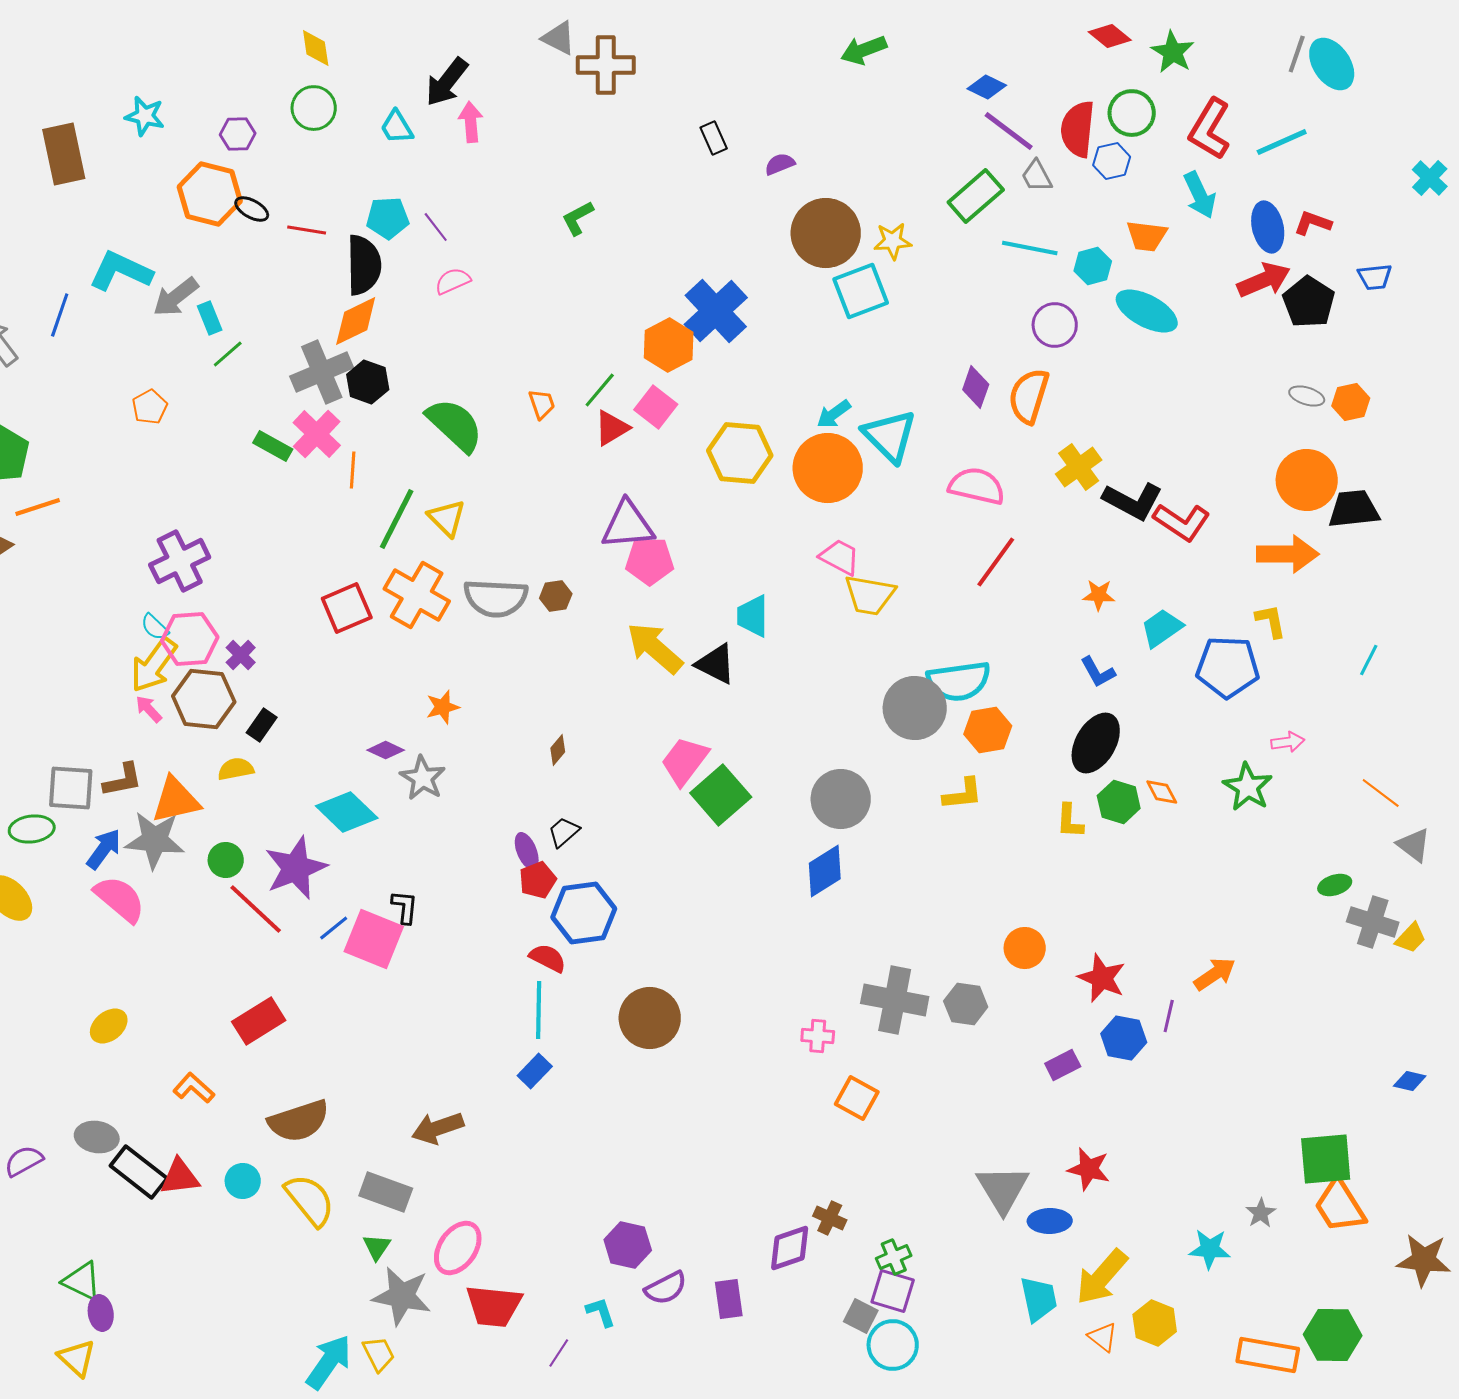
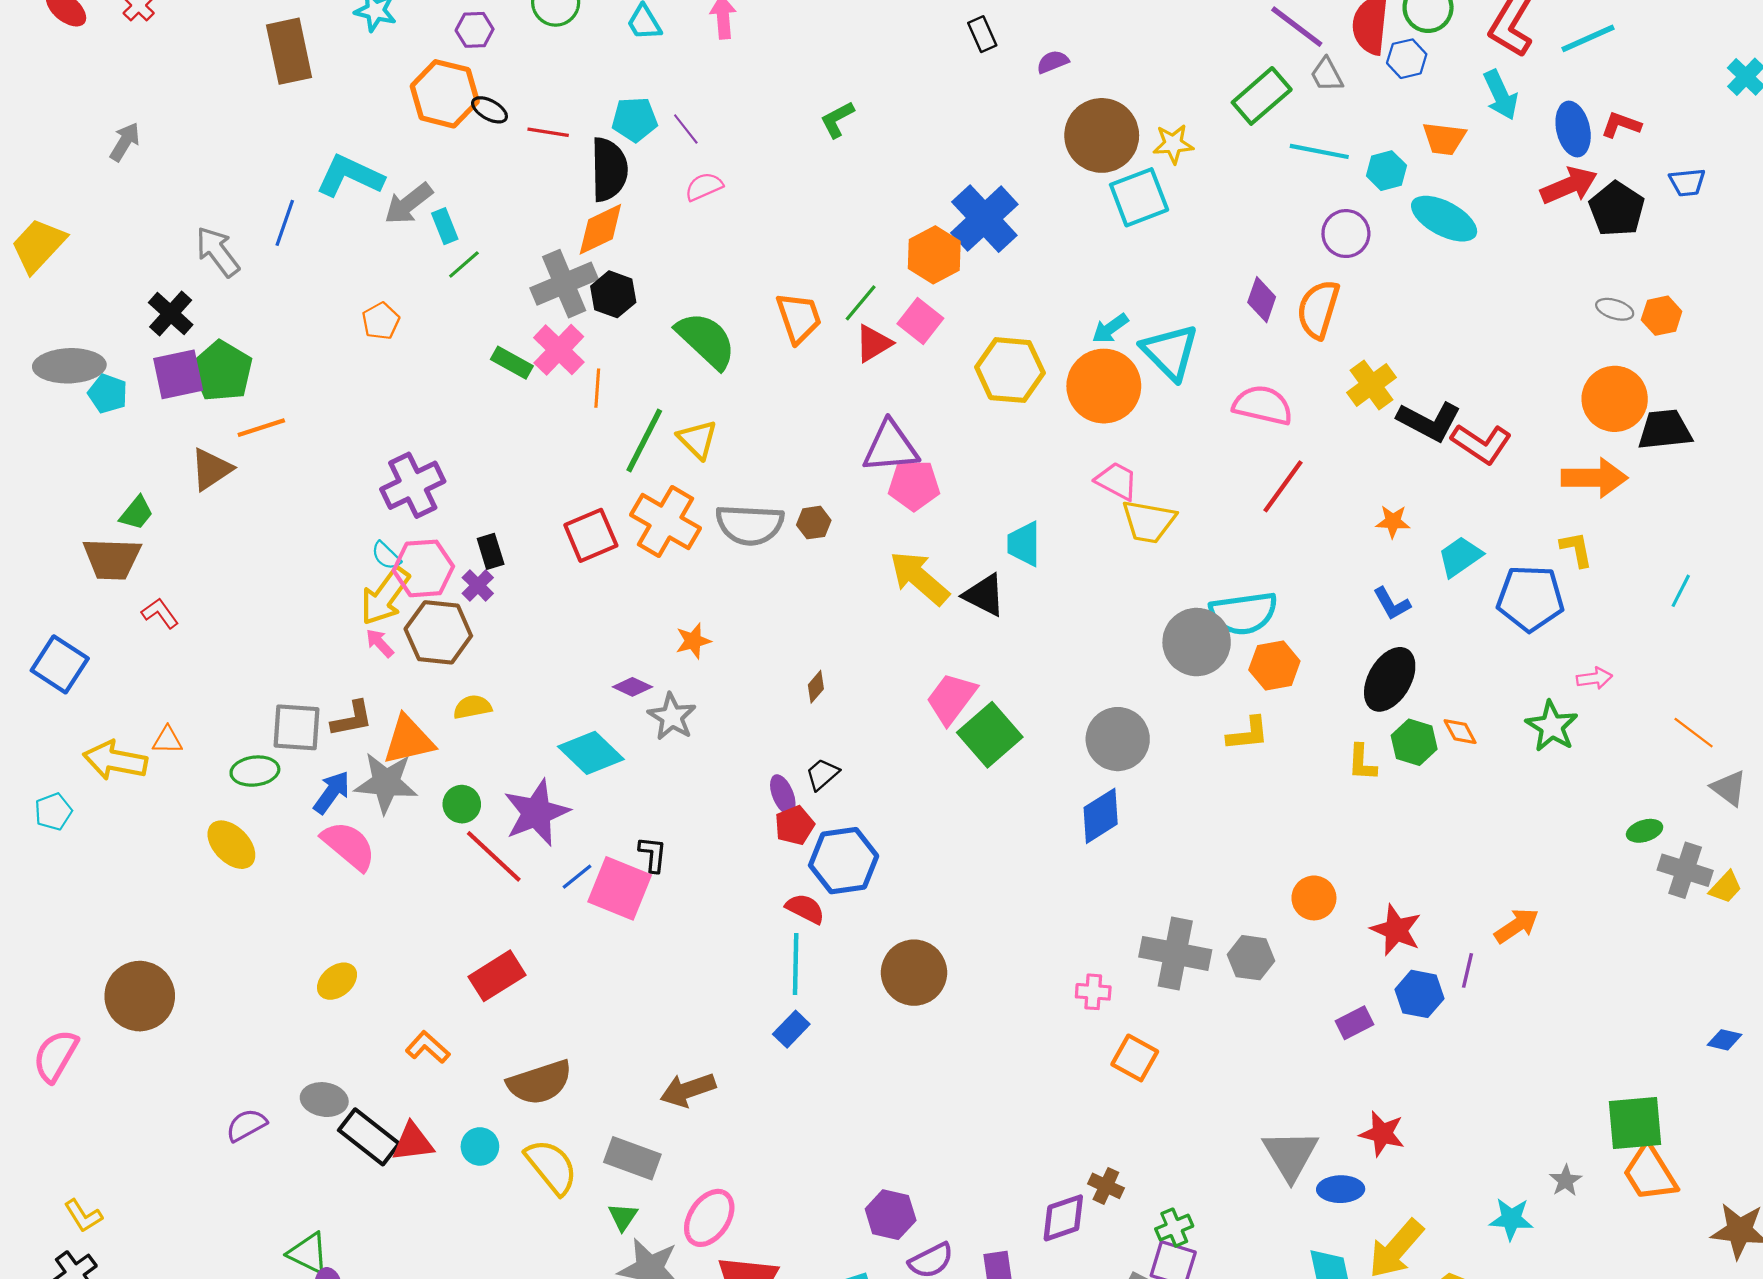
orange trapezoid: (542, 404) -> (799, 318), size x1.6
black rectangle: (262, 725) -> (491, 551), moved, turned -52

